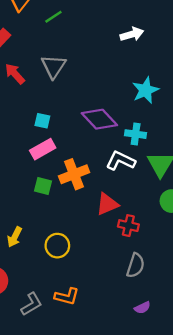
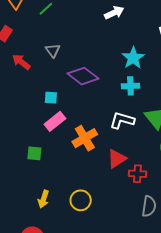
gray triangle: (54, 66) -> (53, 50), size x0.7
purple diamond: (99, 119) -> (83, 76), moved
cyan cross: (136, 134) -> (130, 86), moved
green square: (43, 186) -> (34, 153), moved

